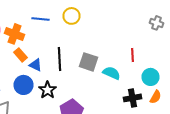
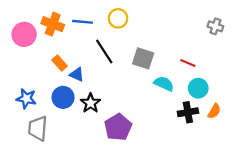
orange cross: (14, 34) -> (53, 24), moved
red line: (132, 55) -> (188, 63), turned -64
black line: (60, 59) -> (104, 52), moved, turned -30
gray square: (88, 62) -> (143, 58), moved
cyan circle: (150, 77) -> (198, 88), moved

